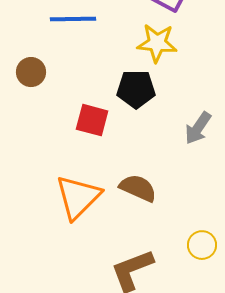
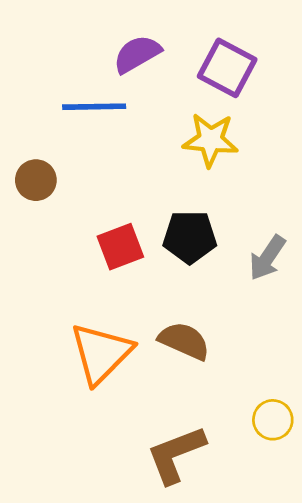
black pentagon: (136, 89) -> (190, 237), moved
red square: (92, 120) -> (120, 247), turned -36

